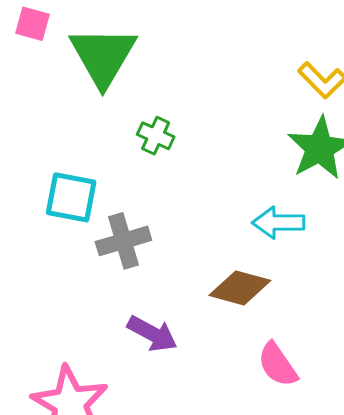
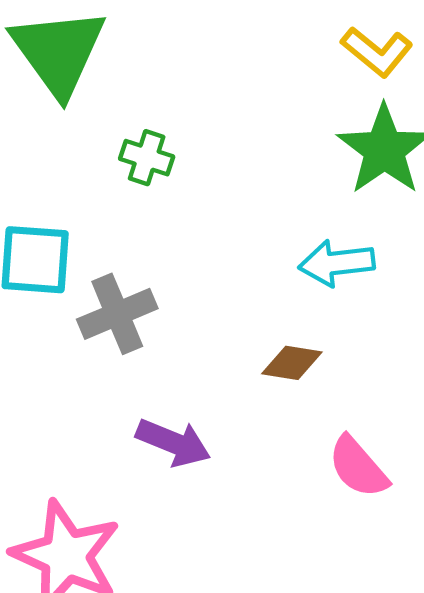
brown diamond: (240, 288) -> (292, 363), size x0.7

